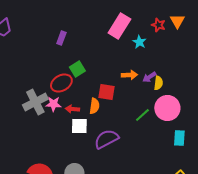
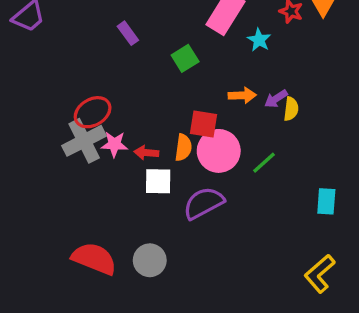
purple rectangle: (61, 38) -> (128, 33), turned -56
green square: (77, 69) -> (185, 58), moved
red ellipse: (61, 83) -> (93, 112), moved
pink circle: (167, 108) -> (219, 151), moved

